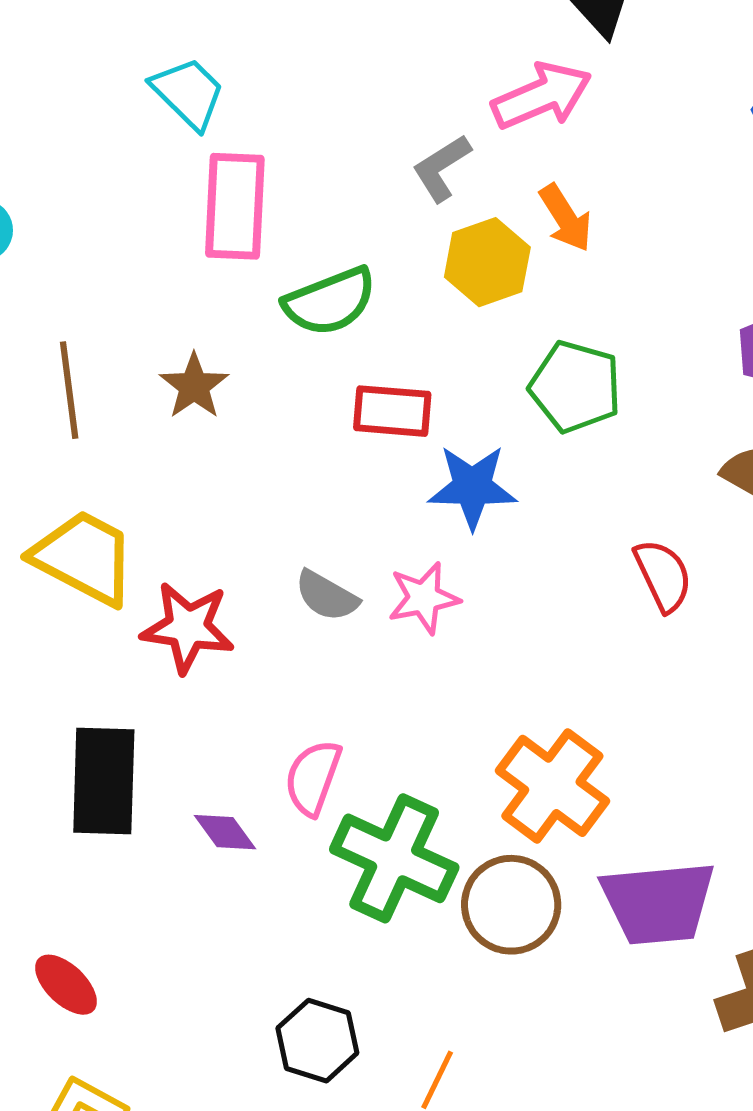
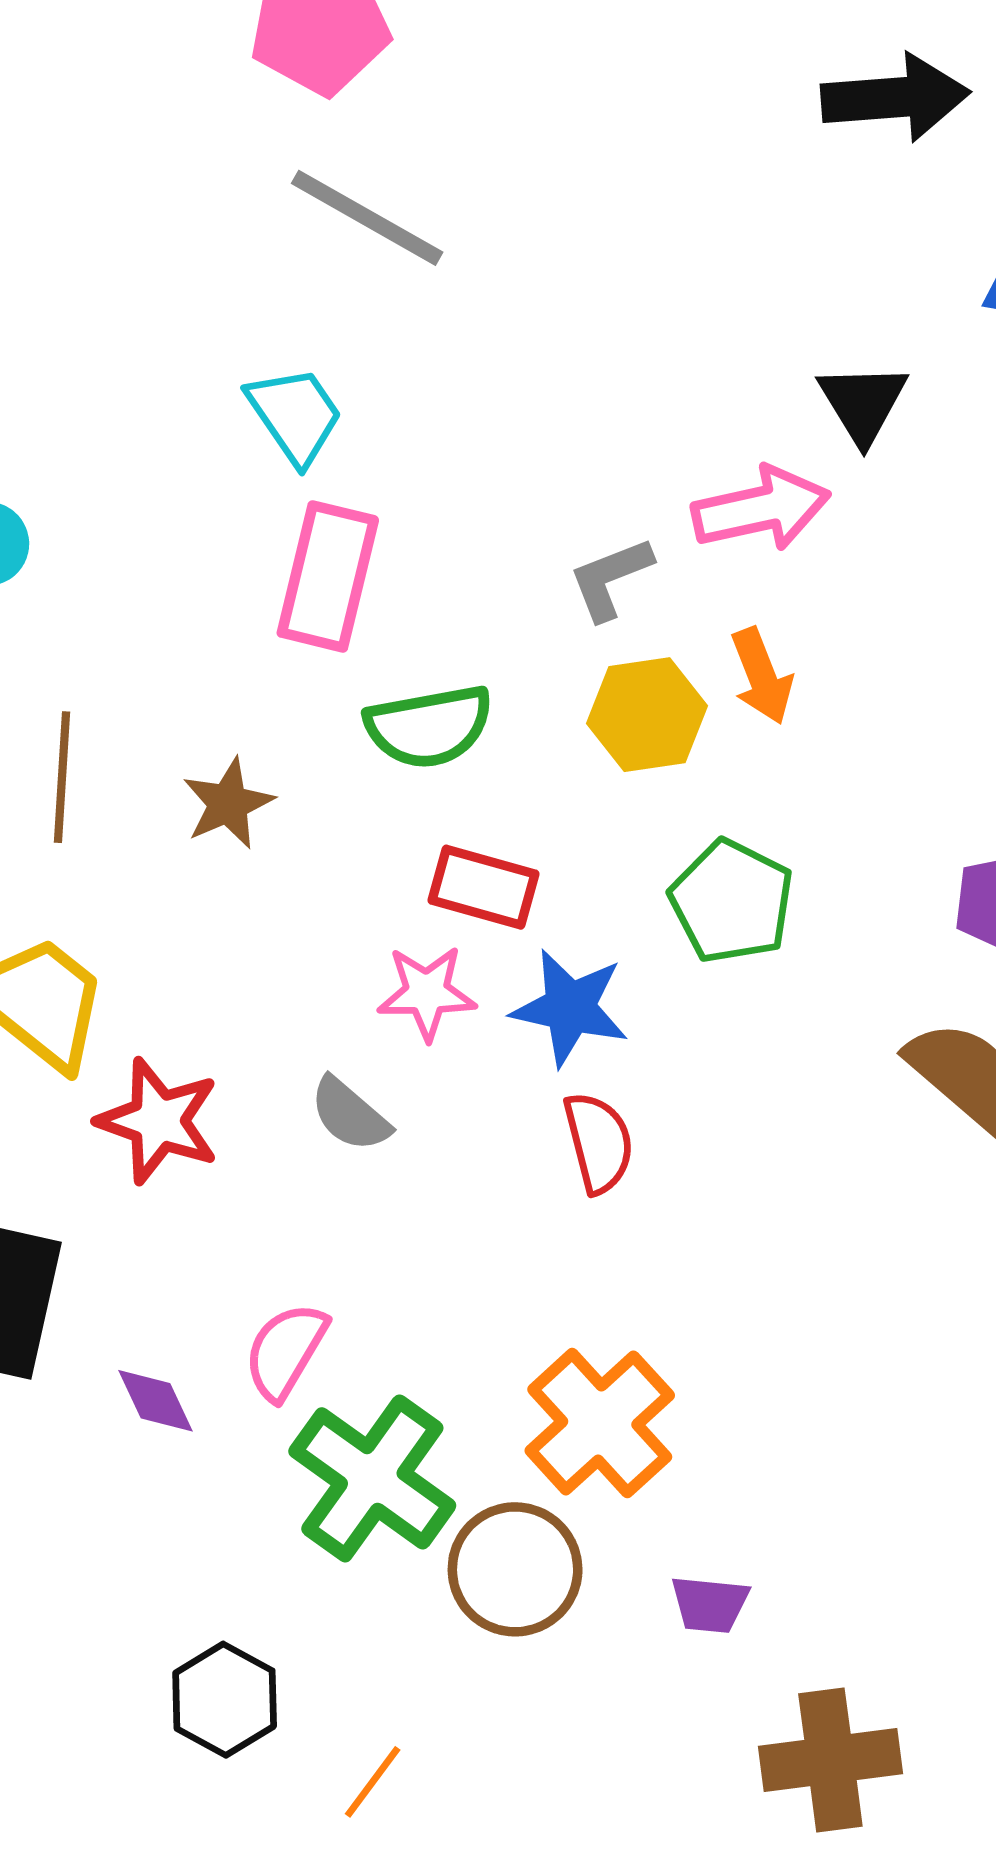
red semicircle: (663, 575) -> (599, 1143), moved
pink star: (424, 598) -> (427, 993), moved
purple trapezoid: (658, 903) -> (710, 1604), size x0.5

